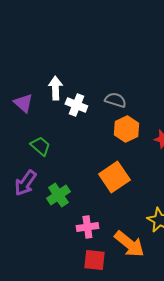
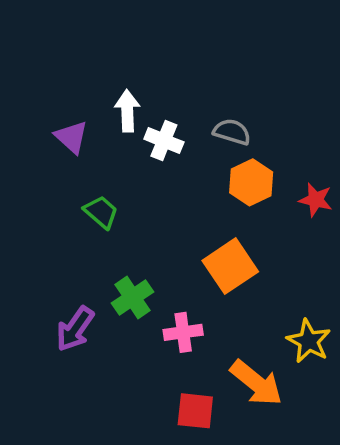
purple arrow: (25, 183) -> (75, 329), moved
pink cross: (87, 227) -> (183, 332), moved

